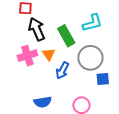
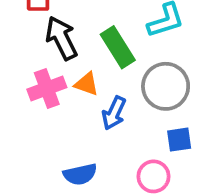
orange triangle: (49, 54) -> (87, 84), turned -32
blue square: (103, 79) -> (179, 140), moved

